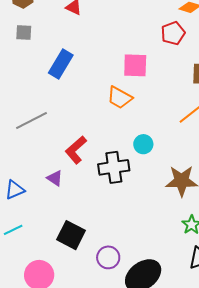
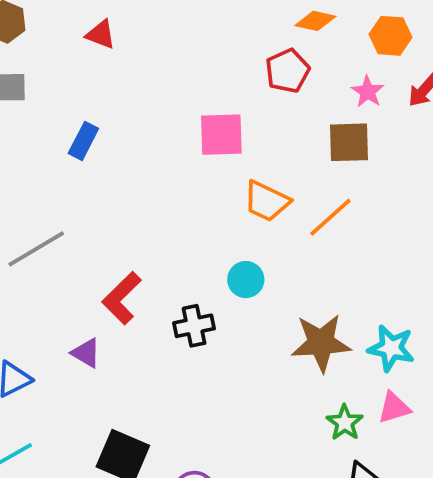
blue rectangle: (61, 64) -> (83, 141), size x0.7
orange trapezoid: (120, 97) -> (267, 201), moved
black cross: (114, 167) -> (194, 326), size x0.7

